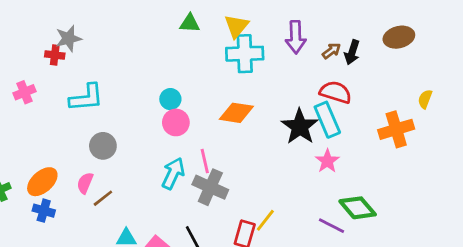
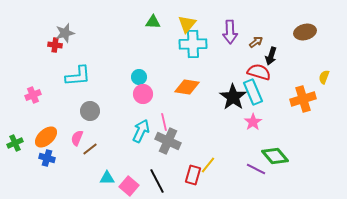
black arrow: (352, 52) -> (271, 56), moved
pink cross: (24, 92) -> (33, 95), moved

